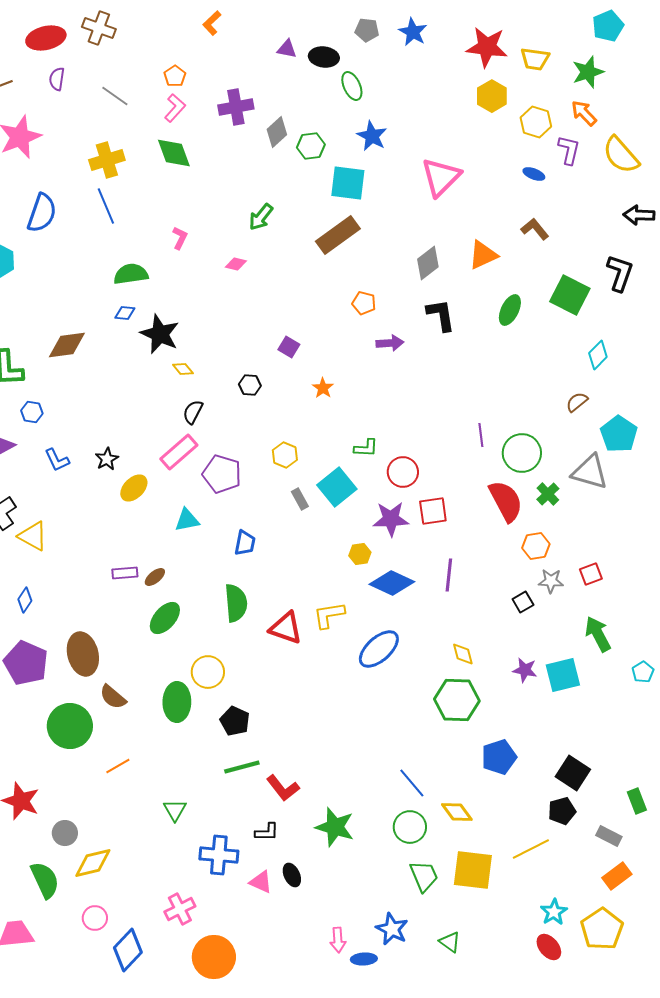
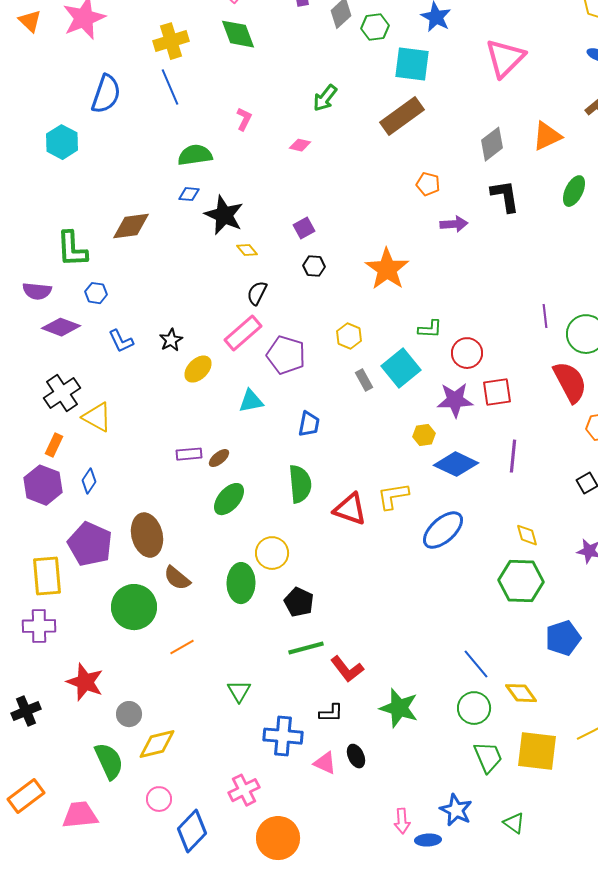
purple square: (289, 347) -> (304, 228), moved, turned 30
orange star: (323, 388) -> (387, 269), size x2.0

